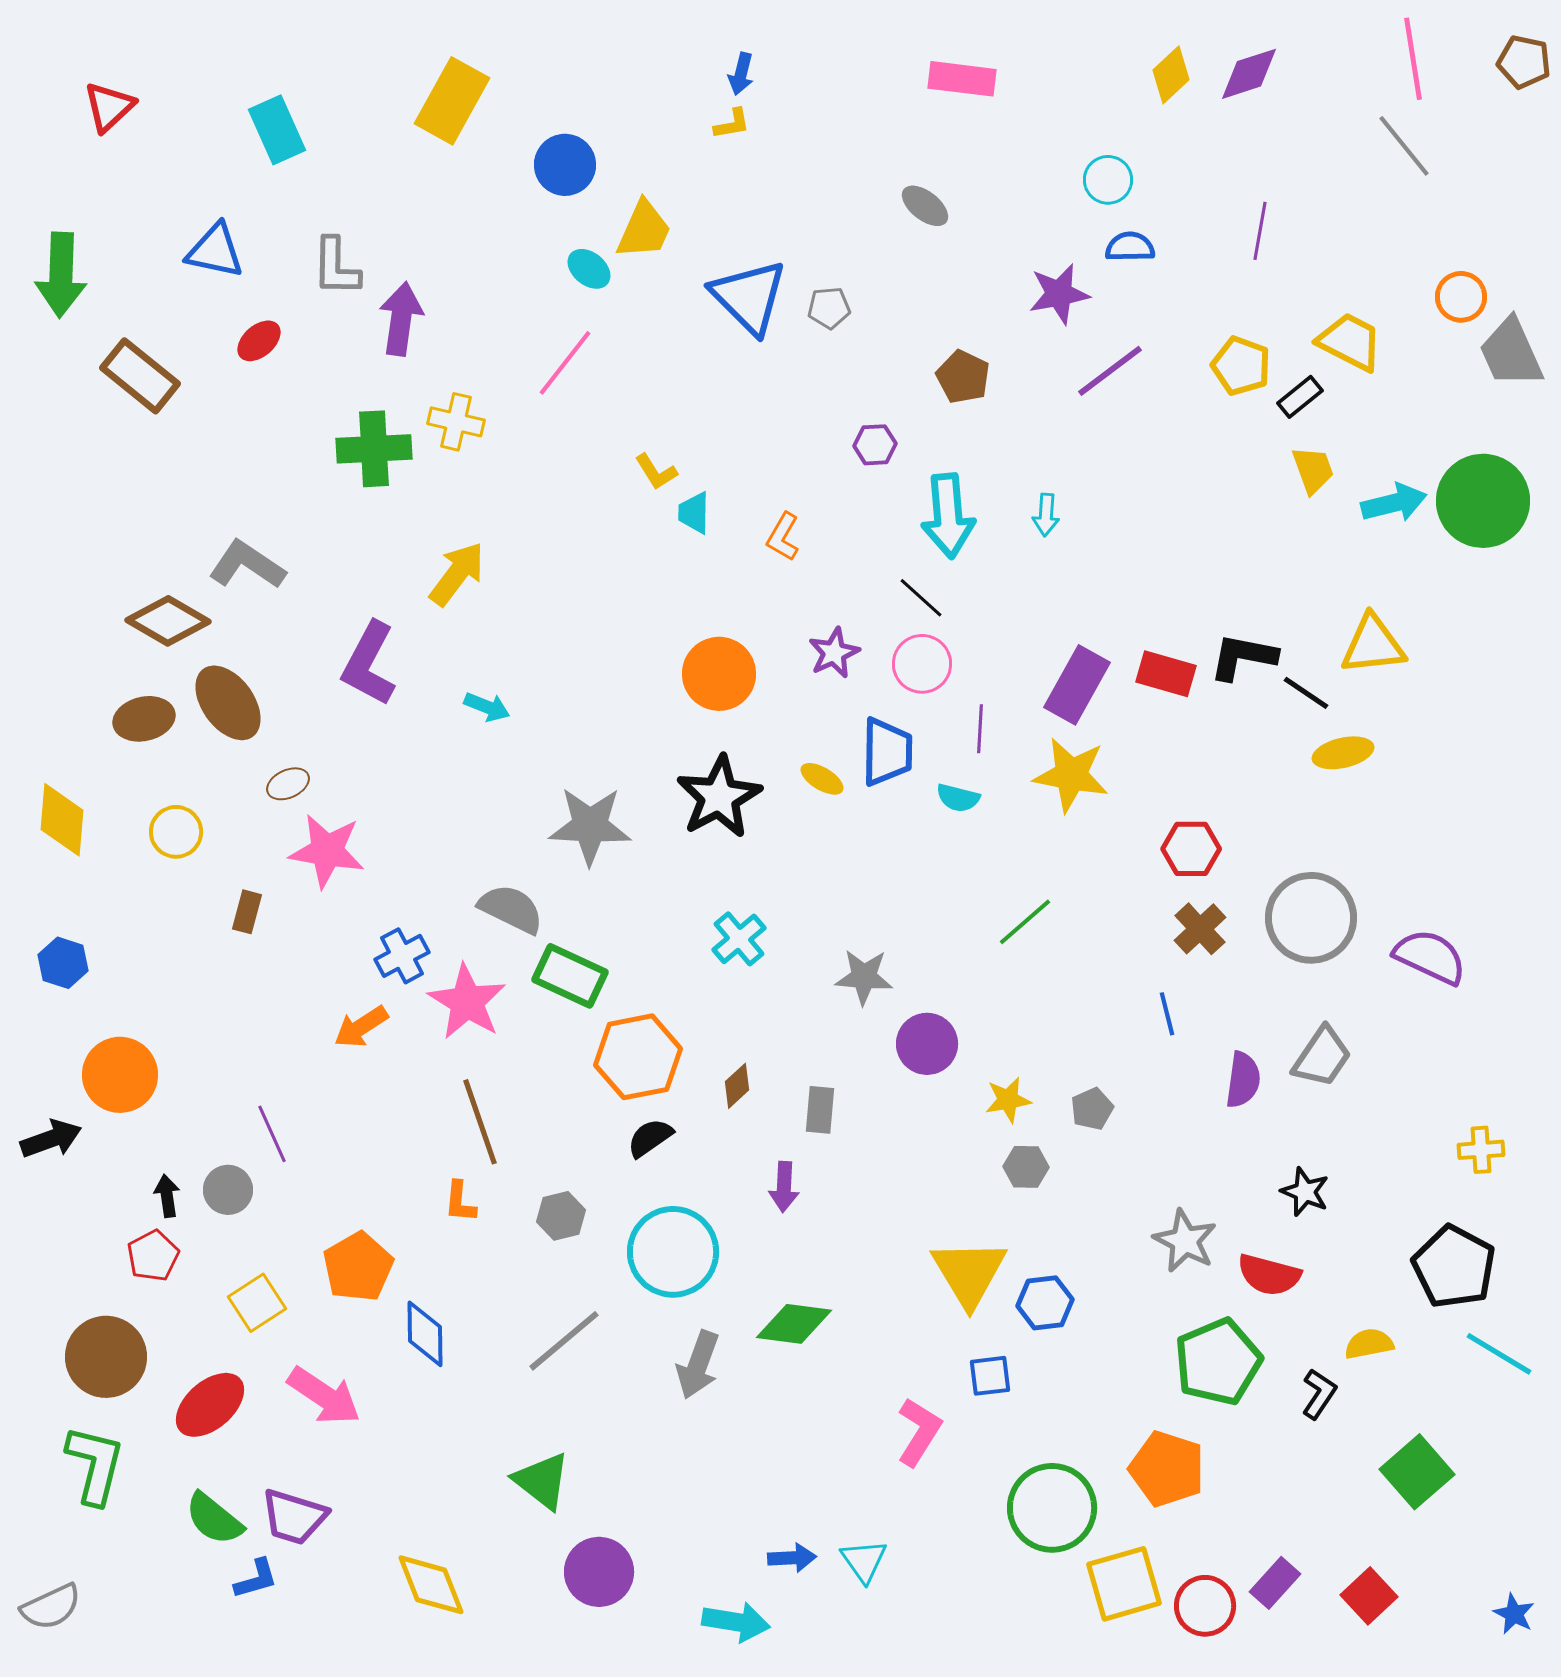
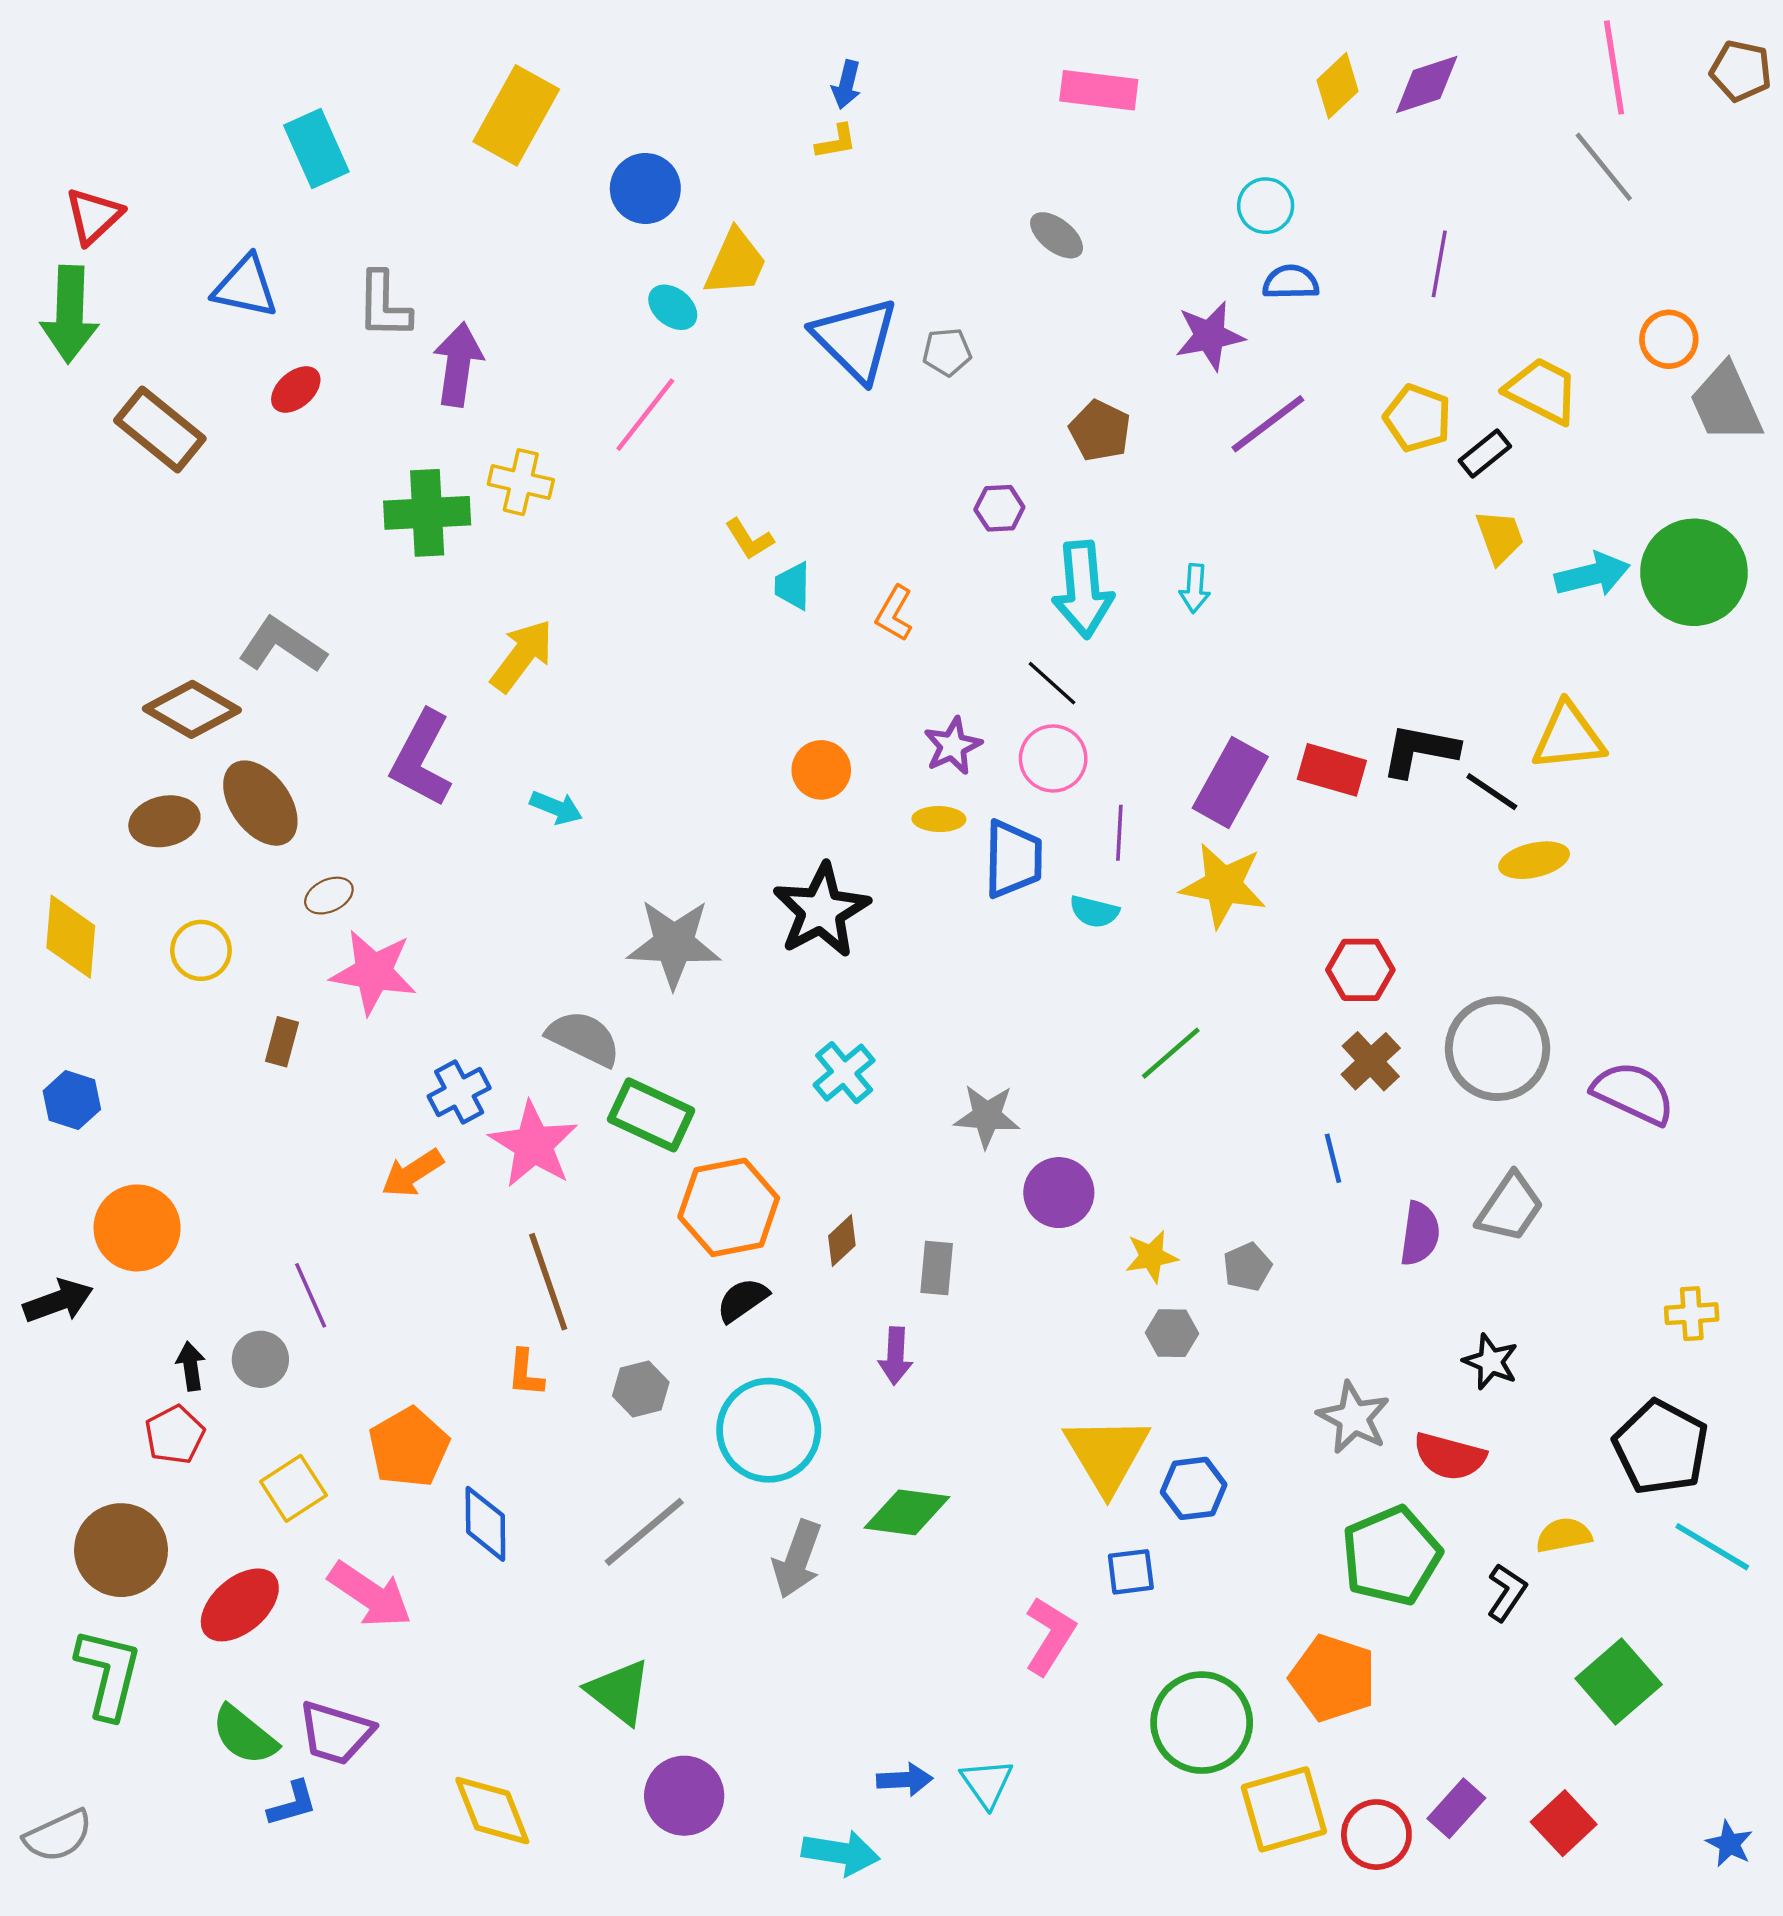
red triangle: (109, 107) -> (94, 216), moved
orange circle: (719, 674) -> (821, 770), size x0.7
yellow ellipse: (822, 779) -> (939, 819), moved, turned -30

